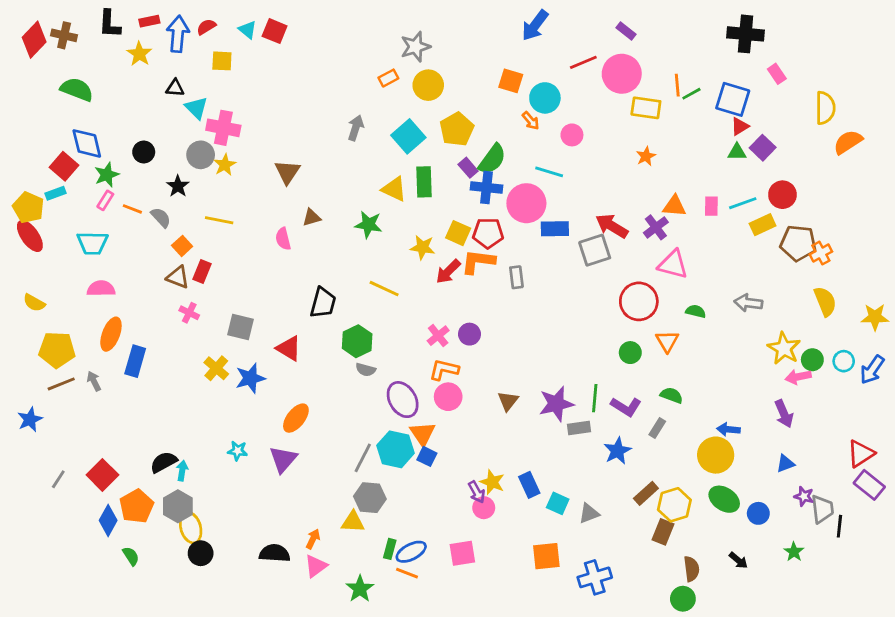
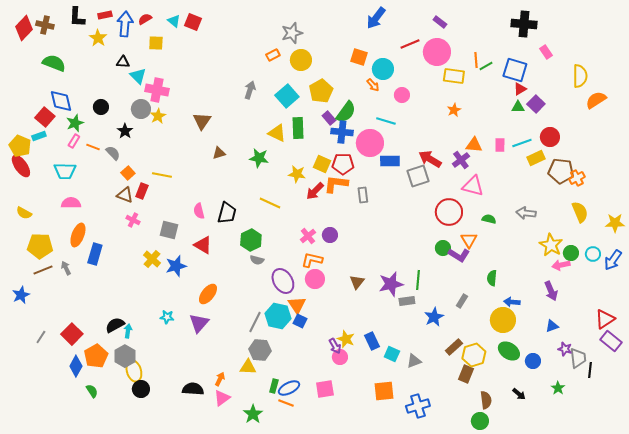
yellow line: (219, 220) -> (162, 175), moved
pink semicircle: (283, 239) -> (199, 211), moved
green semicircle: (672, 395) -> (492, 278), moved, turned -105
purple L-shape: (626, 407) -> (459, 255), moved

